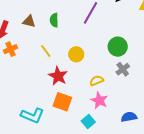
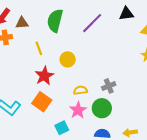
green semicircle: (54, 20) -> (55, 21), size x1.6
brown triangle: (29, 21) -> (22, 23), moved, turned -32
green circle: (118, 47) -> (102, 108), moved

